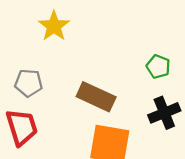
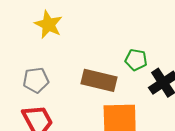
green pentagon: (158, 67) -> (136, 60), moved

